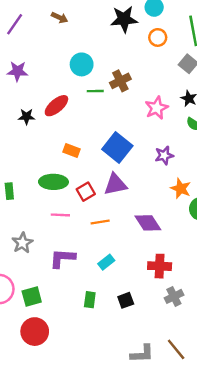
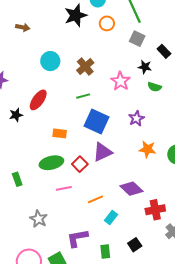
green line: (95, 91) -> (83, 96), moved
orange star: (181, 188) -> (147, 149), moved
orange line: (100, 222) -> (95, 199), moved
purple diamond: (148, 223) -> (131, 189), moved
purple L-shape: (62, 258) -> (77, 238), moved

